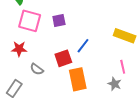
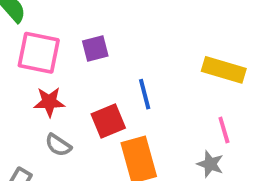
blue line: (83, 46) -> (145, 94), turned -49
red star: (19, 49) -> (49, 102), moved

